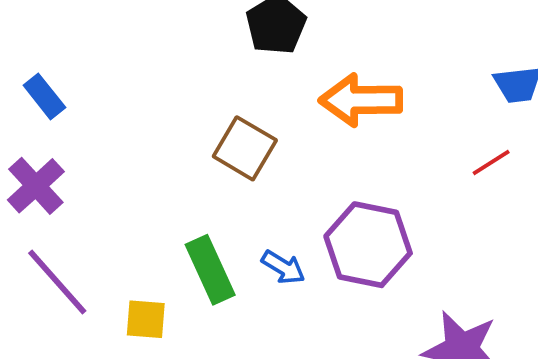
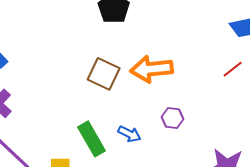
orange arrow: (361, 100) -> (152, 69), moved
purple hexagon: (368, 245) -> (172, 118), size x0.5

